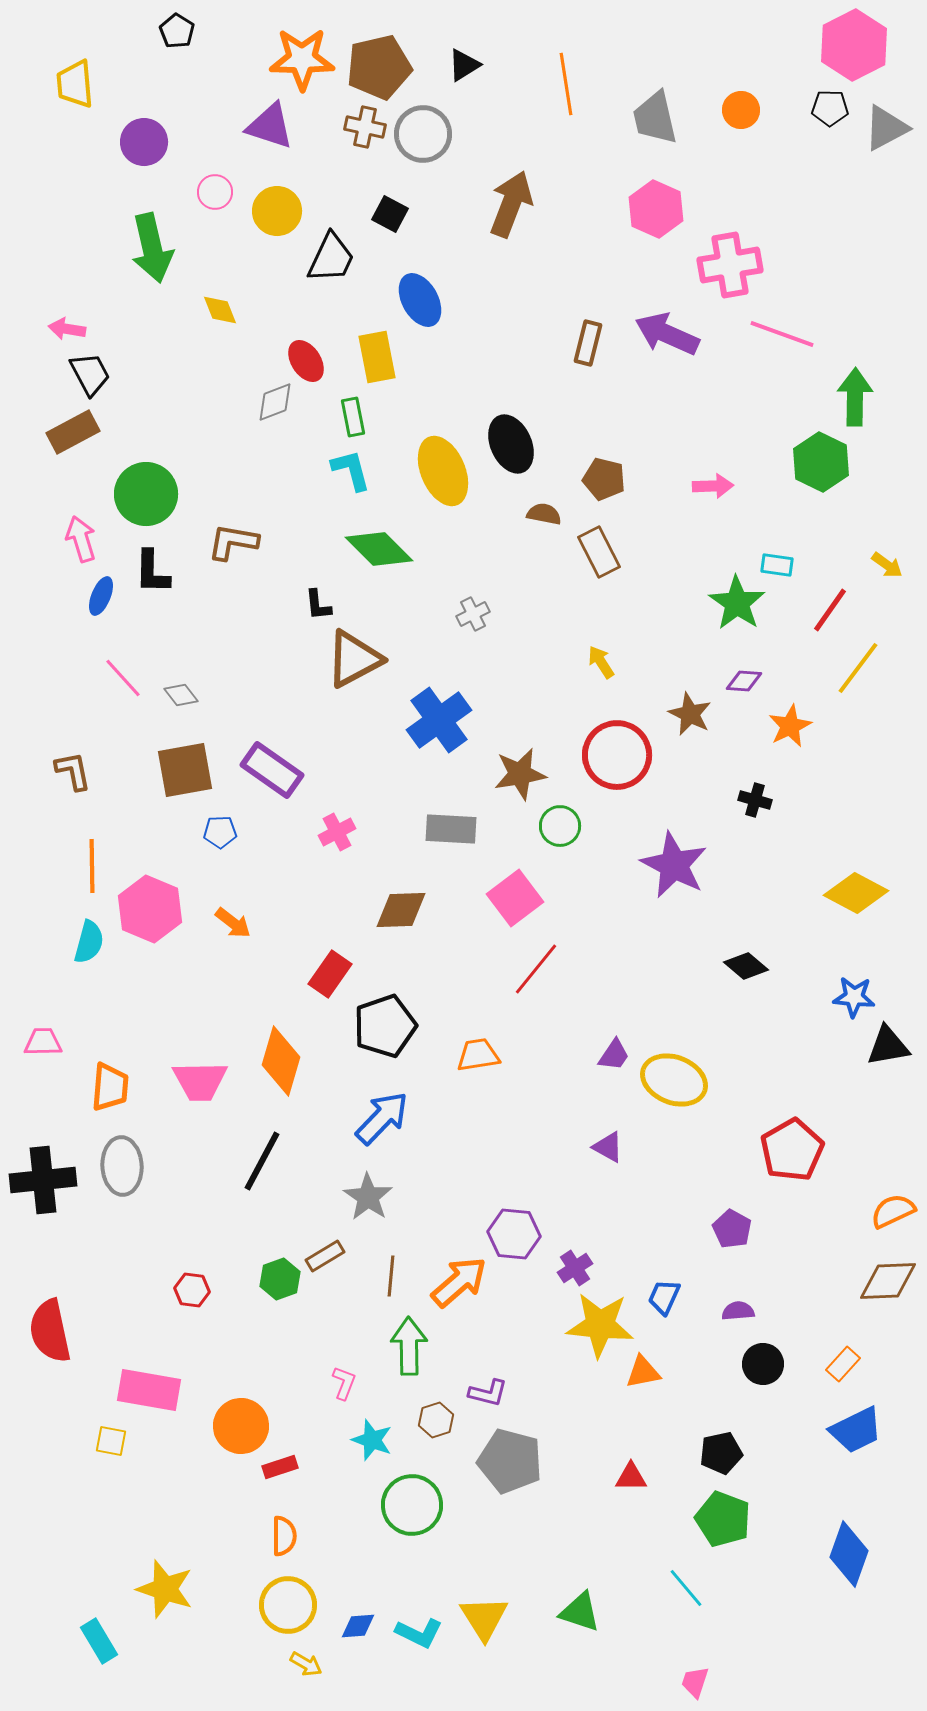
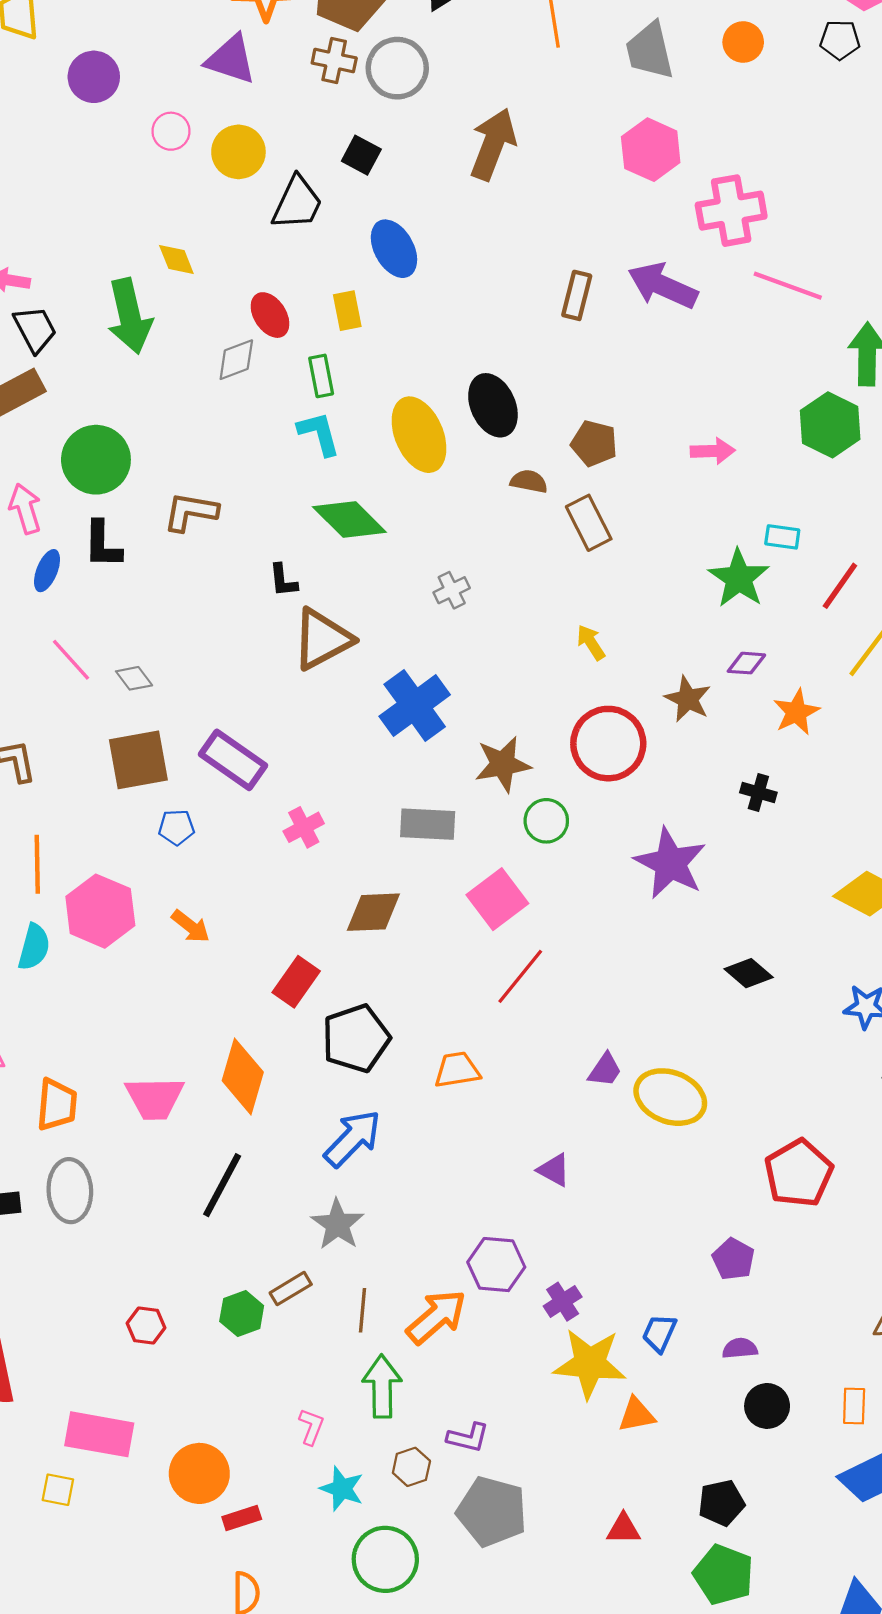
green arrow: (152, 248) -> (130, 316), moved
yellow rectangle: (377, 357) -> (347, 311), size x0.7
purple triangle: (608, 1147) -> (554, 1170), moved
orange rectangle: (843, 1364) -> (854, 1406), turned -40

